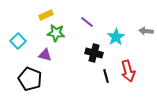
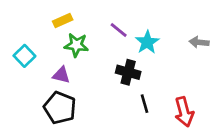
cyan star: (116, 37) -> (147, 42), moved
red arrow: (128, 71) -> (184, 112), moved
black pentagon: (30, 79) -> (60, 108), moved

